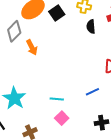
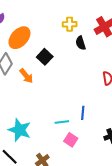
black square: (57, 13) -> (45, 57), moved
blue line: (92, 92) -> (83, 113), moved, turned -48

